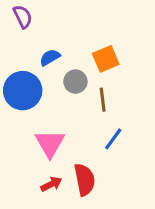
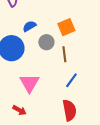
red semicircle: (85, 180) -> (69, 110), moved
red arrow: (51, 184) -> (19, 110), moved, turned 56

